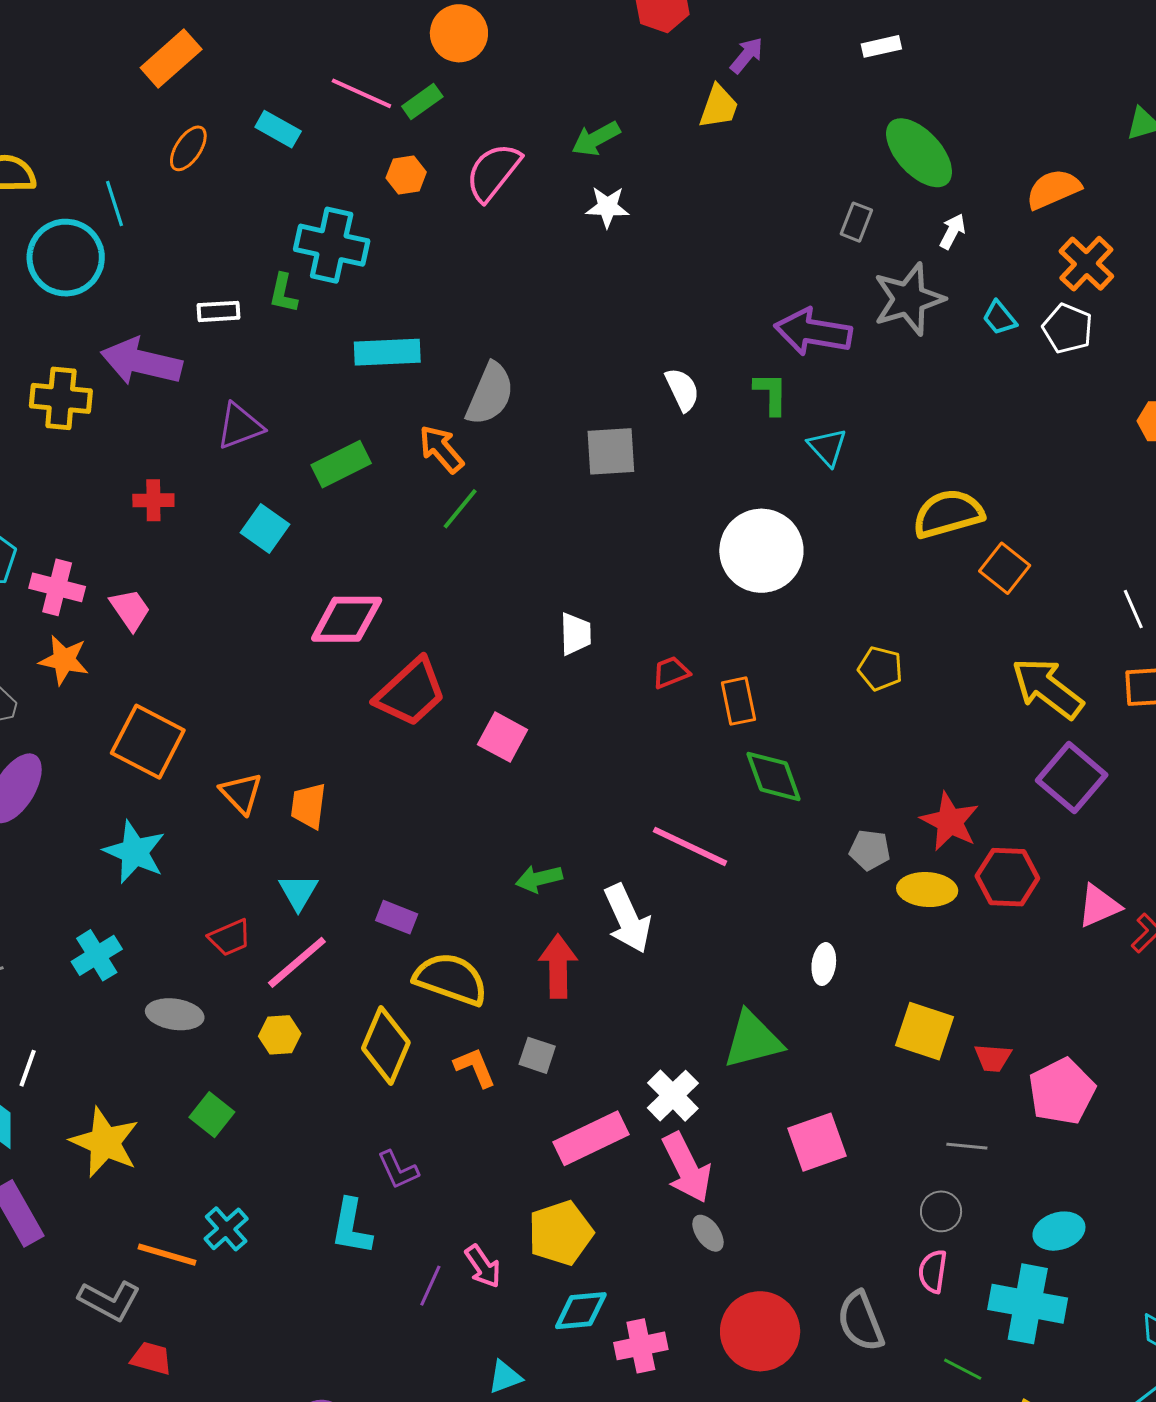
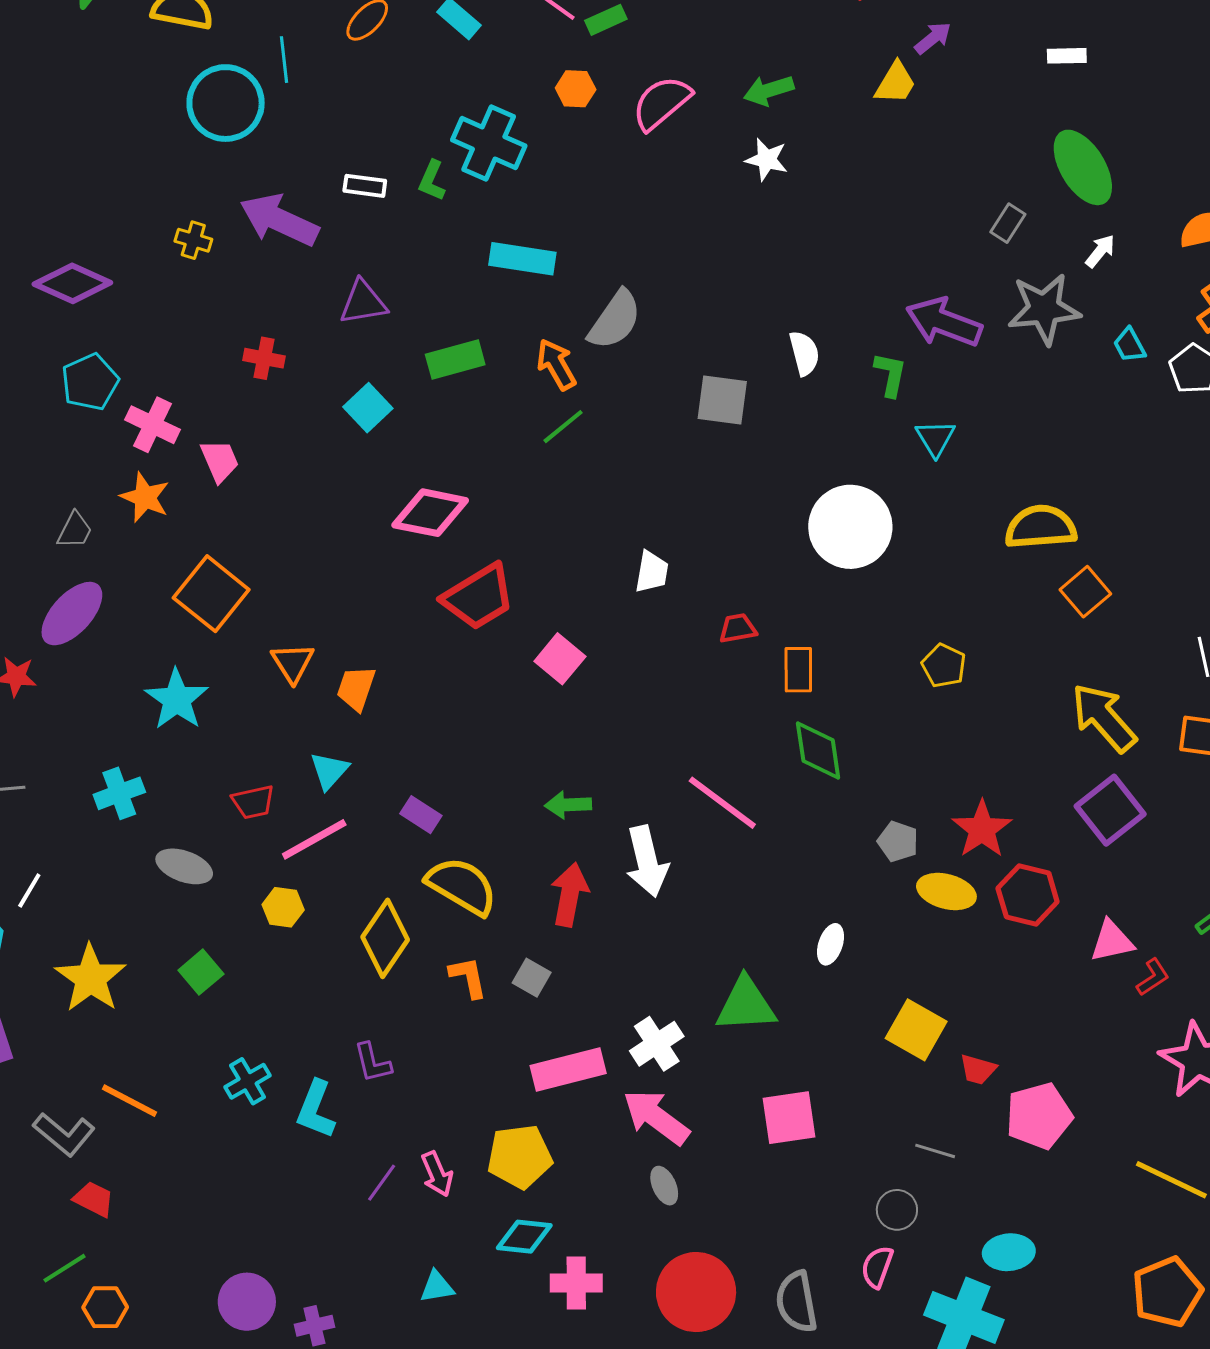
yellow cross: (61, 398) -> (193, 240), size x0.6
pink arrow: (687, 1168) -> (656, 1117), turned 142
cyan cross: (226, 1229) -> (248, 1081), moved

